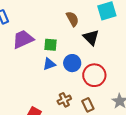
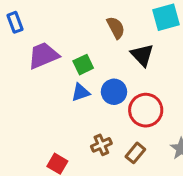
green square: (51, 45) -> (83, 65), turned -32
brown rectangle: (88, 105) -> (135, 153), turned 64

